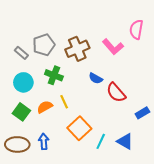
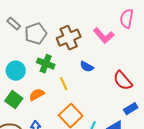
gray rectangle: (21, 53) -> (14, 24), moved
red semicircle: (116, 93) -> (123, 81), moved
yellow line: (64, 102) -> (64, 84), moved
blue rectangle: (142, 113) -> (131, 109), moved

